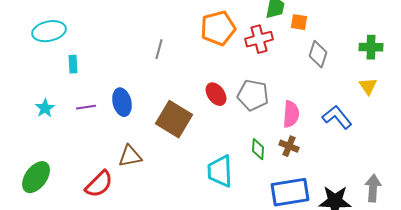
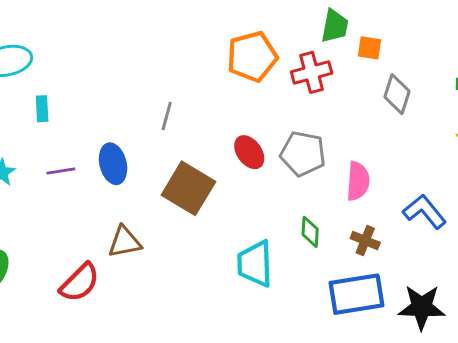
gray line: (159, 49) -> (167, 116), moved
blue L-shape: (337, 117) -> (425, 212), moved
brown cross: (289, 146) -> (365, 241), moved

